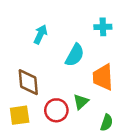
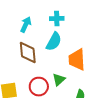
cyan cross: (103, 27) -> (57, 19), moved
brown diamond: (28, 82) -> (28, 53), moved

